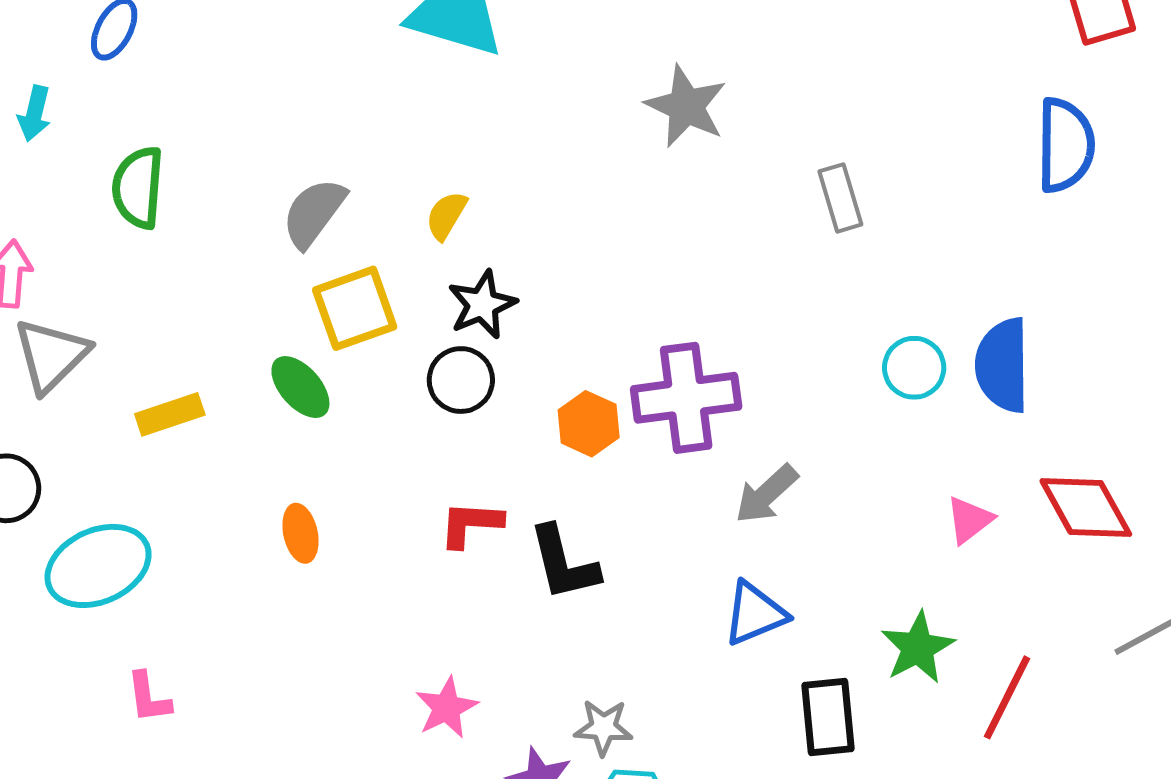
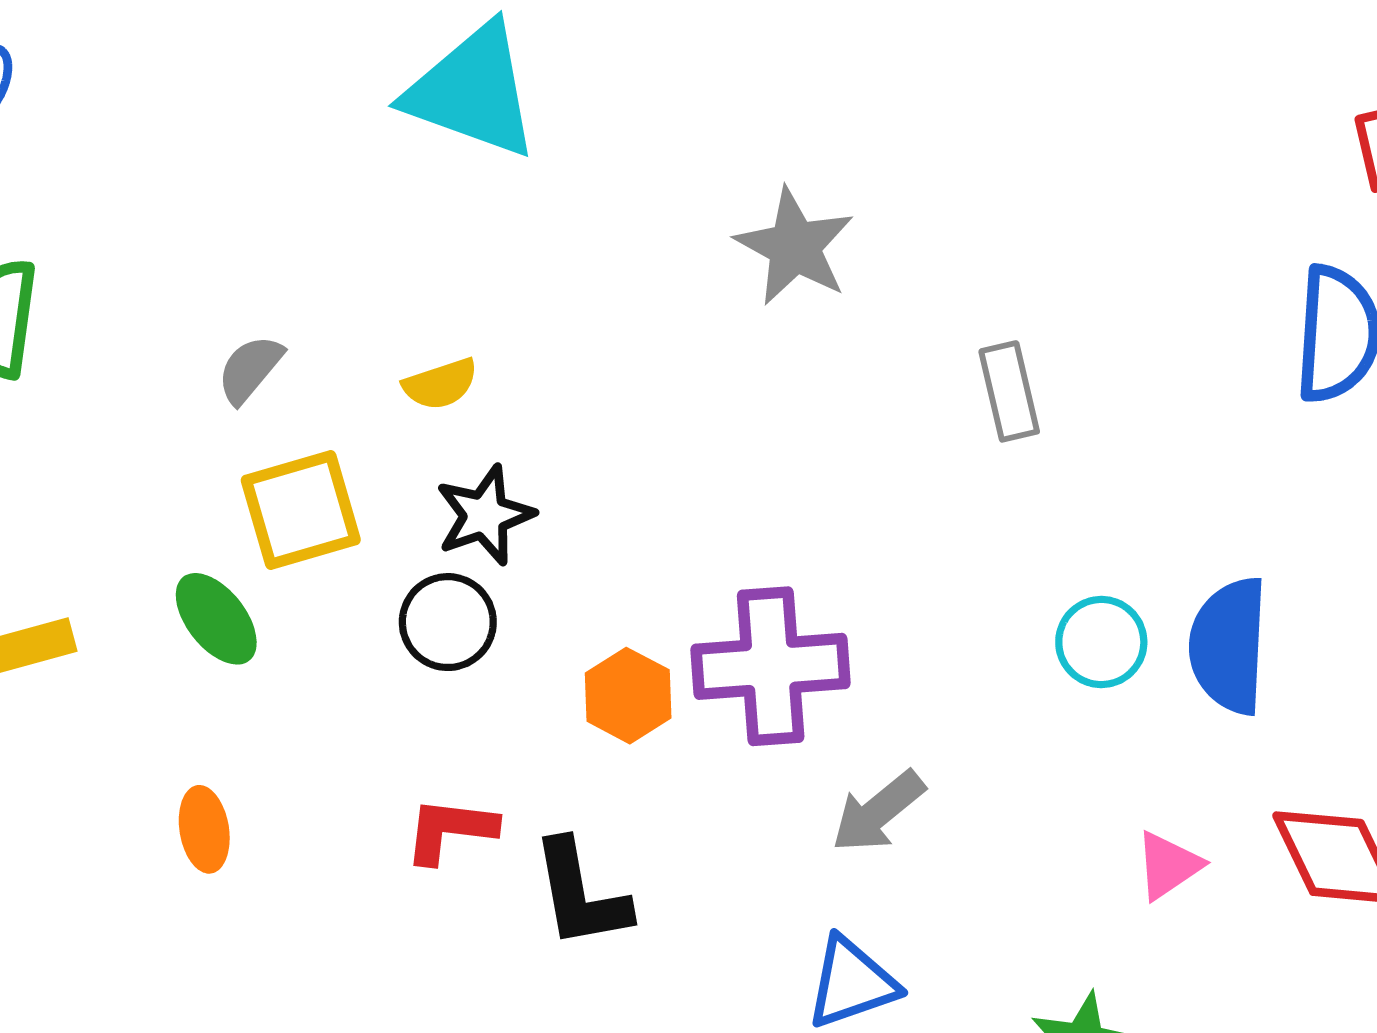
gray semicircle: (314, 213) -> (250, 369), size x0.7
yellow semicircle: (446, 216) -> (440, 384), turned -142

